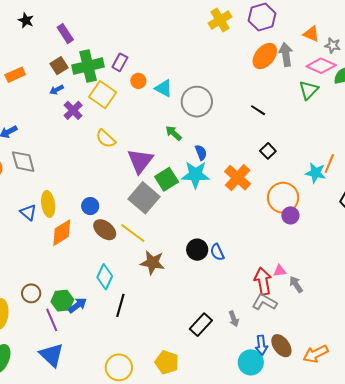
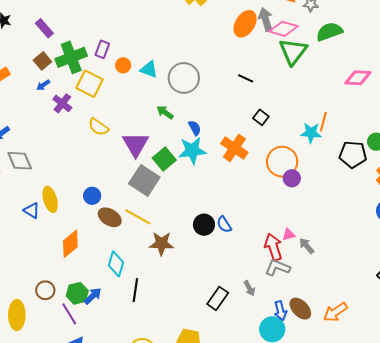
pink diamond: (321, 66) -> (283, 29), moved
green triangle: (309, 90) -> (293, 52), size x1.4
orange diamond: (62, 233) -> (70, 244), moved

